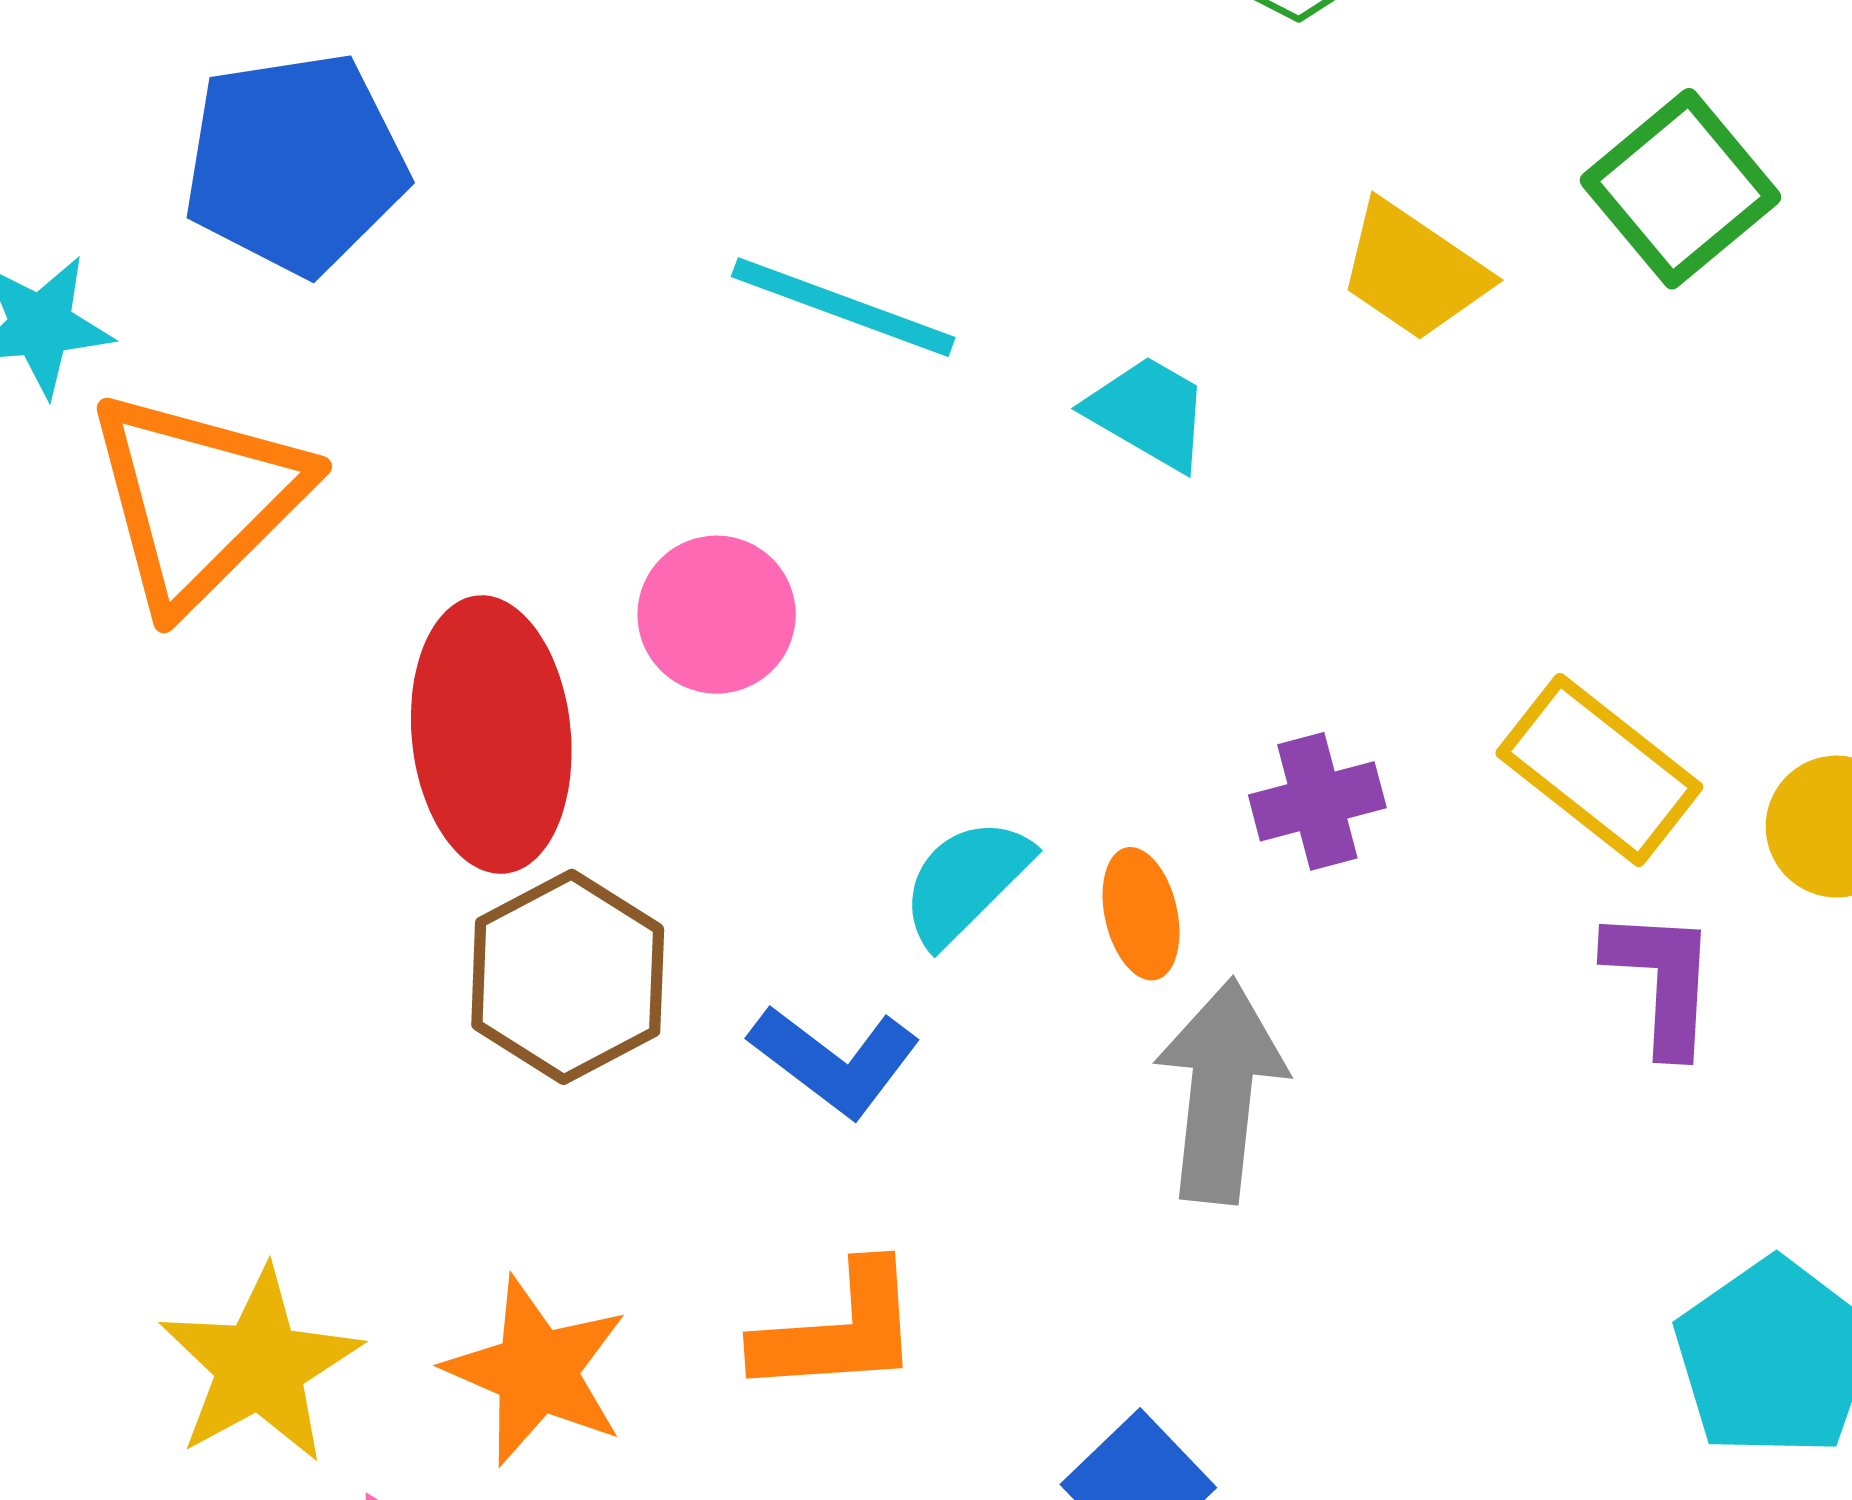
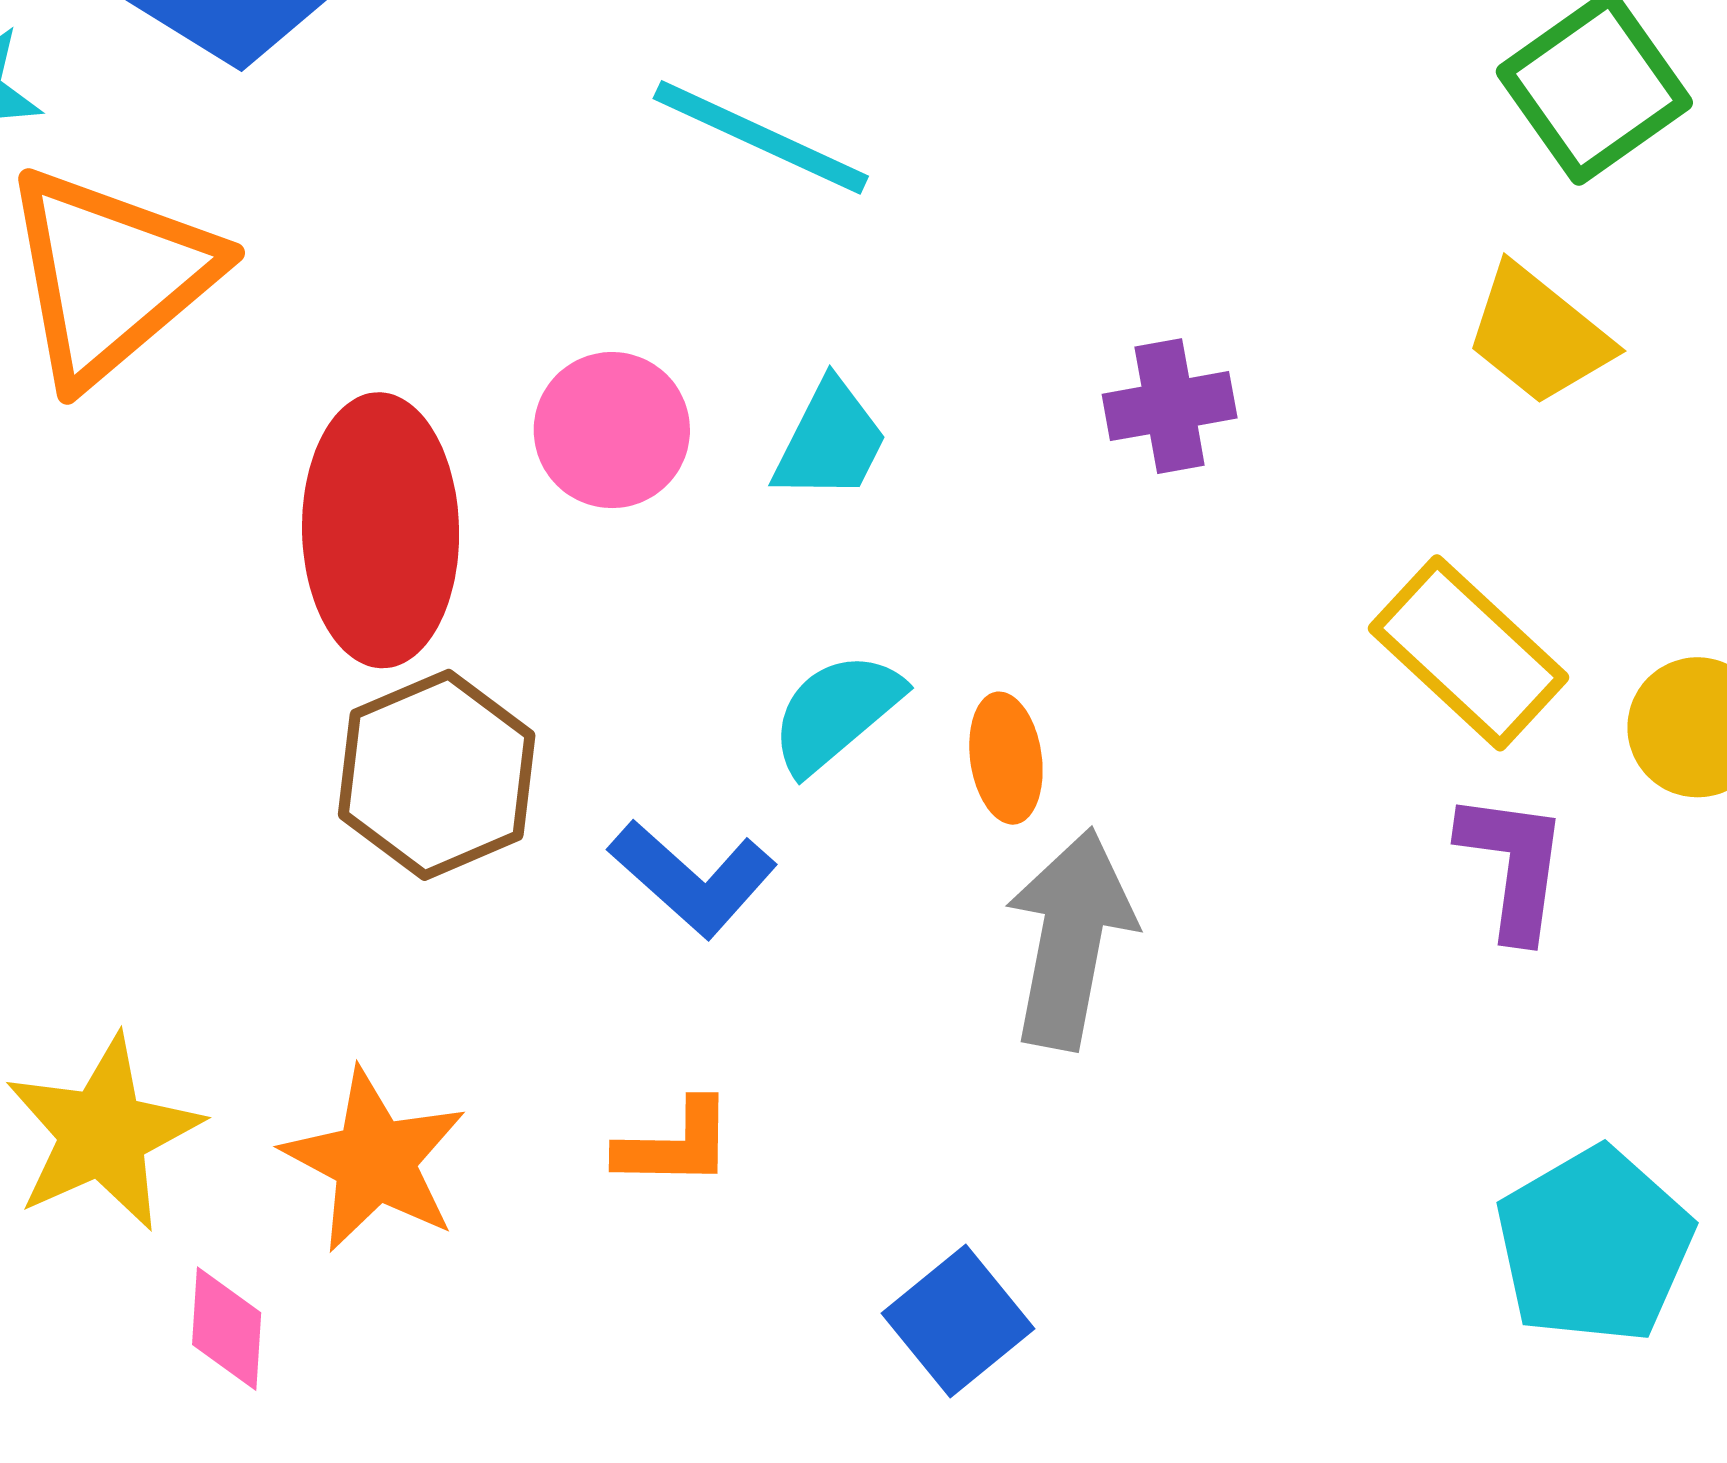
yellow trapezoid: (1414, 271) -> (1538, 335), moved
cyan trapezoid: (1148, 412) -> (830, 441), moved, turned 82
purple cross: (1317, 801) -> (1170, 406), moved
orange L-shape: (839, 1330) -> (675, 1144), size x0.7

